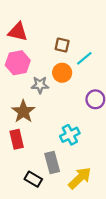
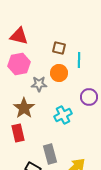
cyan line: (84, 58) -> (79, 60), turned -49
cyan cross: (70, 135) -> (63, 115), moved

